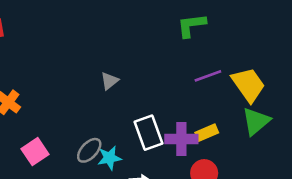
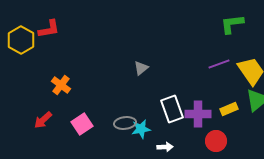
green L-shape: (192, 25) -> (232, 24), moved
yellow rectangle: (207, 133) -> (229, 109), moved
gray ellipse: (89, 150) -> (125, 123), turned 40

